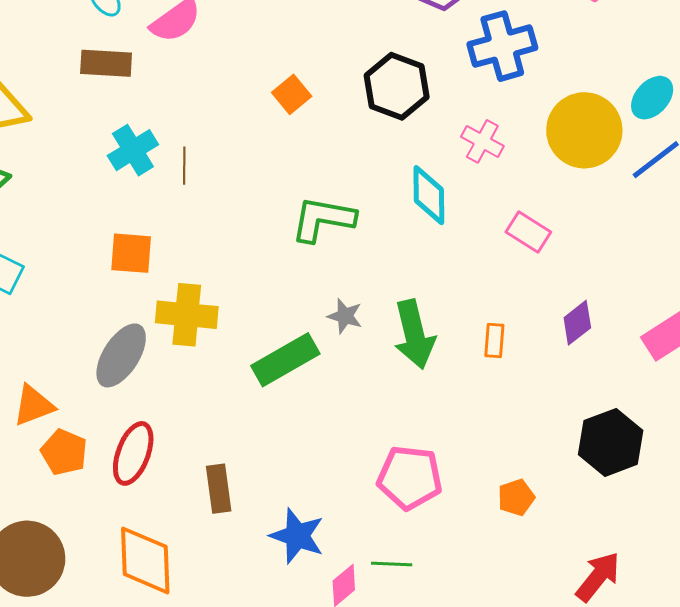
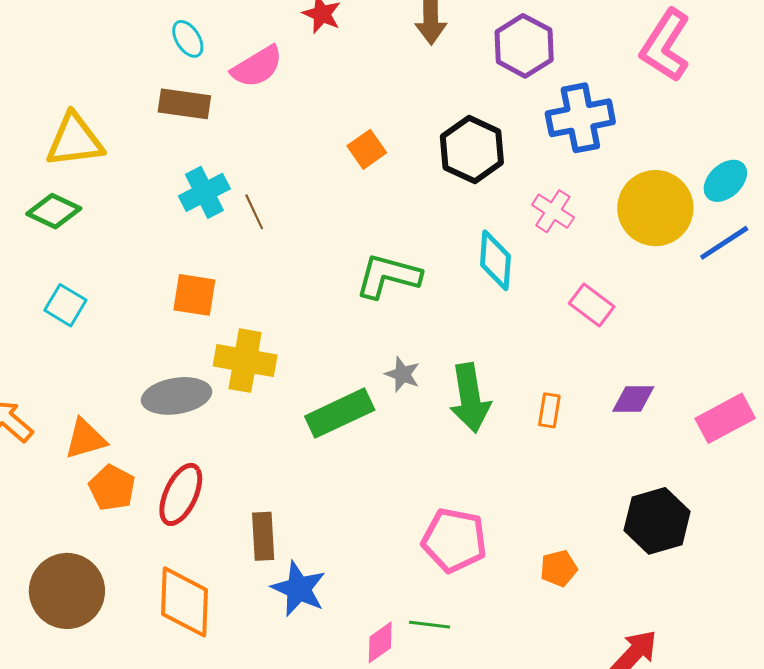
brown line: (184, 166) -> (254, 212), turned -30
purple diamond: (577, 323) -> (633, 399), turned 33
gray ellipse: (121, 355) -> (176, 396), turned 44
blue star: (297, 536) -> (299, 589), moved

